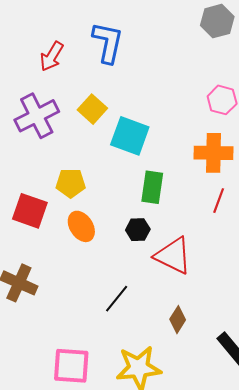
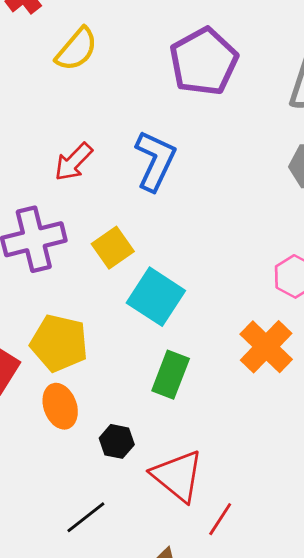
orange cross: (214, 153) -> (266, 347), turned 30
yellow pentagon: (71, 183) -> (59, 343), size x1.4
red line: (219, 201) -> (220, 519), moved
black hexagon: (138, 230) -> (117, 441), moved

